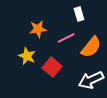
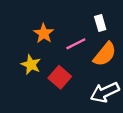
white rectangle: (79, 14) -> (100, 23), moved
orange star: (38, 29) -> (44, 33), turned -30

